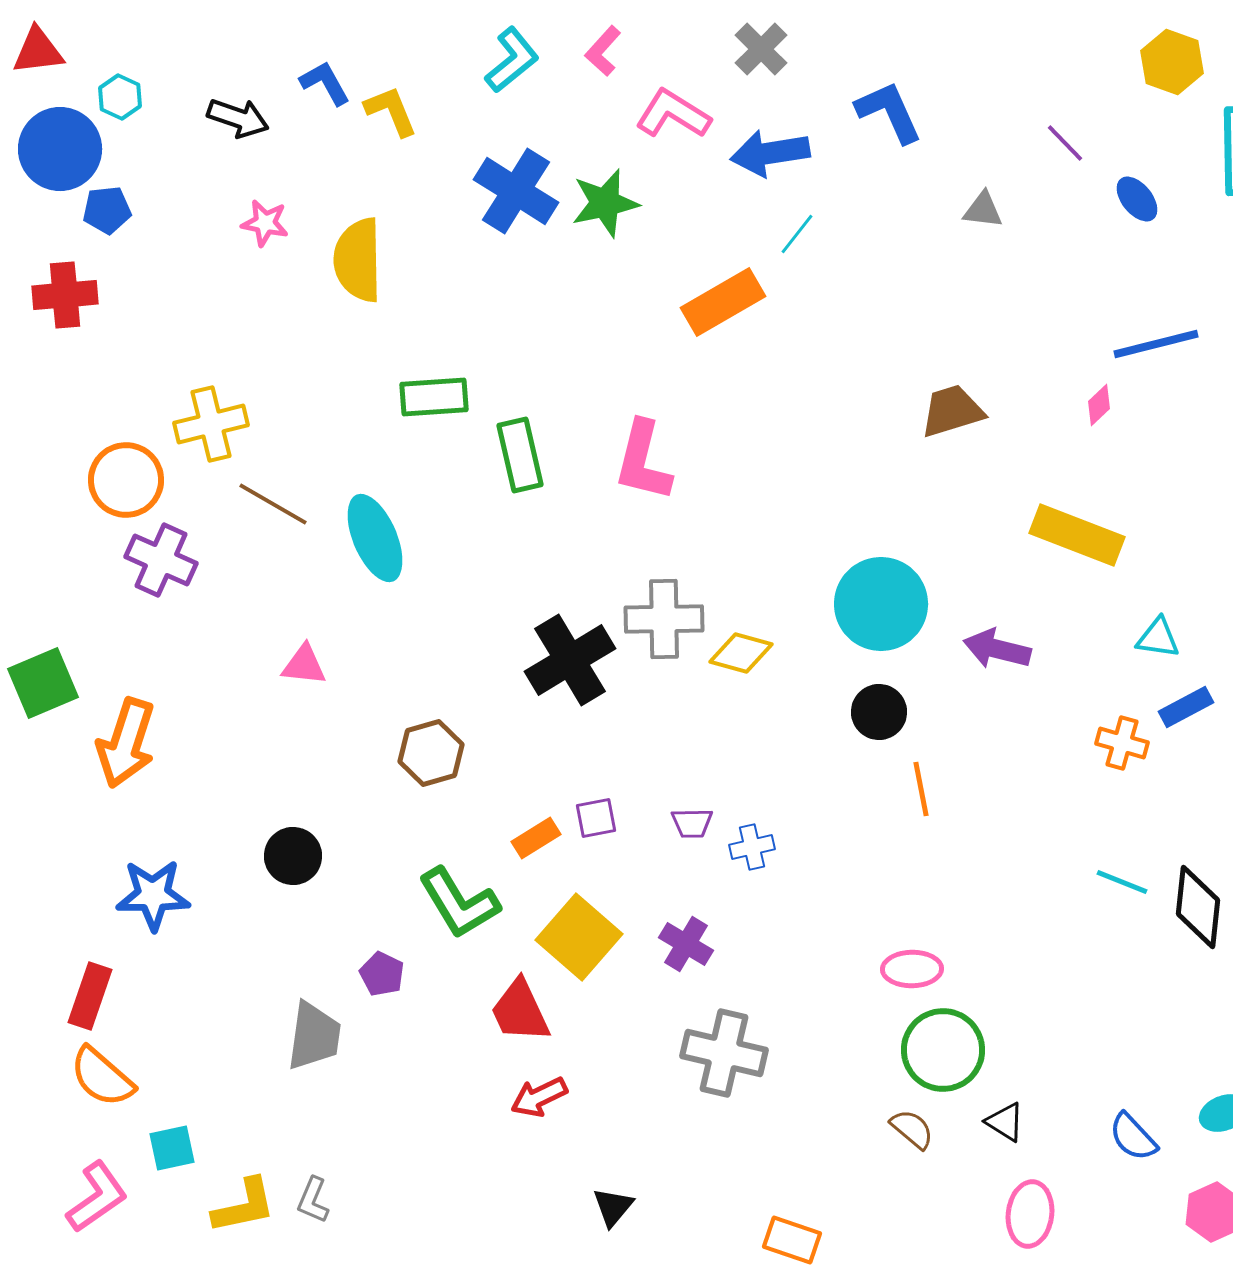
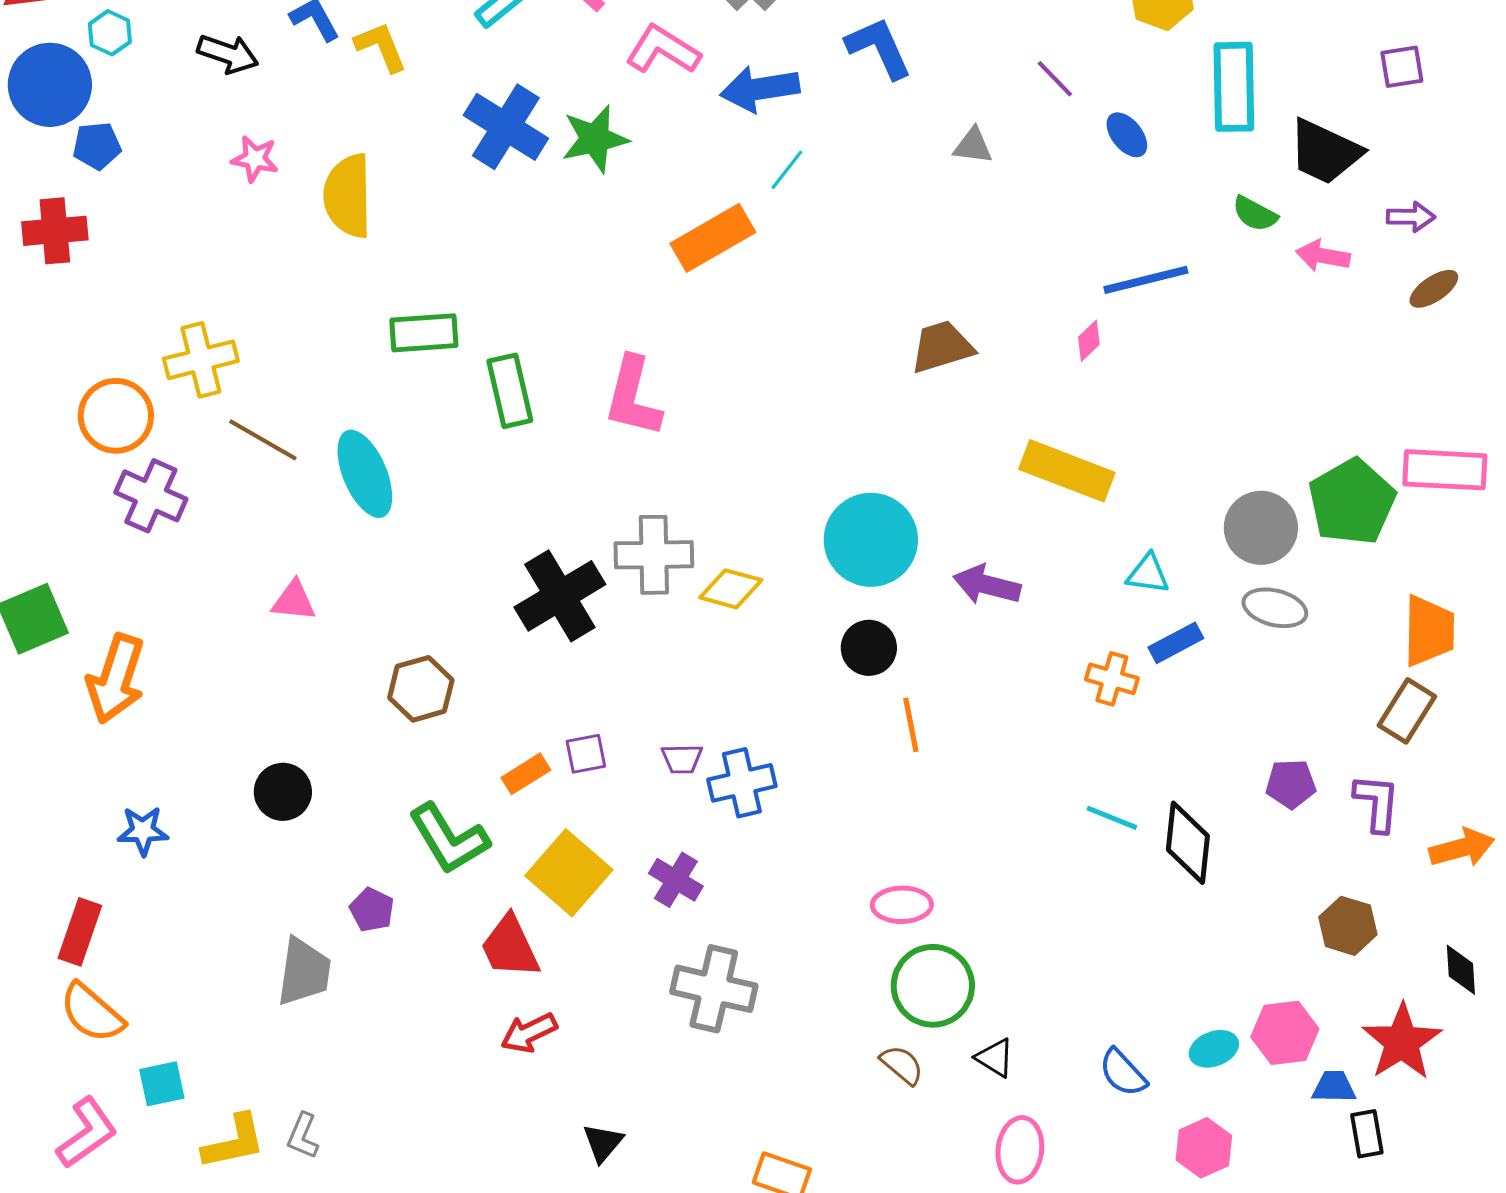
blue cross: (752, 847) -> (742, 783), size x1.5
blue star: (153, 895) -> (143, 831), size x0.7

